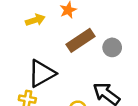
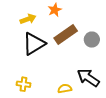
black triangle: (42, 73) -> (34, 44), moved

